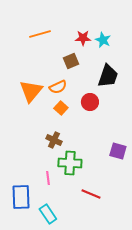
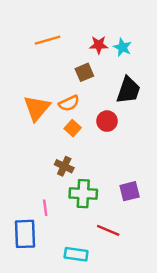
purple square: (118, 151) -> (130, 191), moved, turned -30
pink line: (48, 178) -> (45, 208), moved
cyan rectangle: (48, 214) -> (76, 254), moved, turned -48

